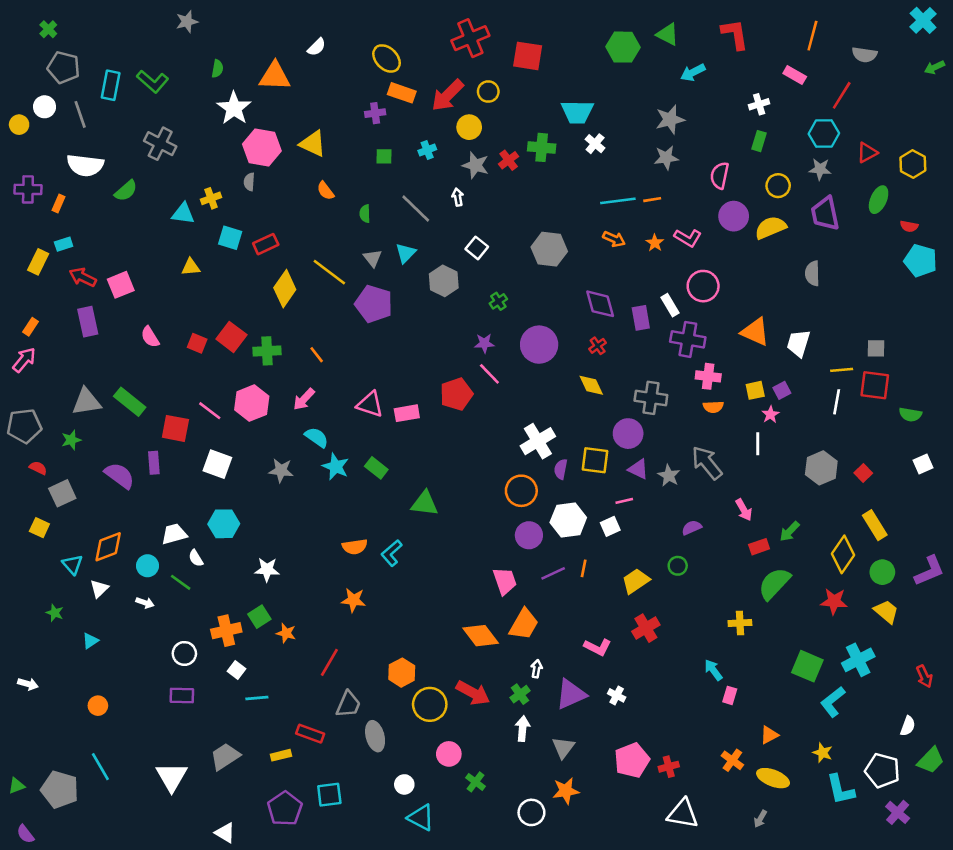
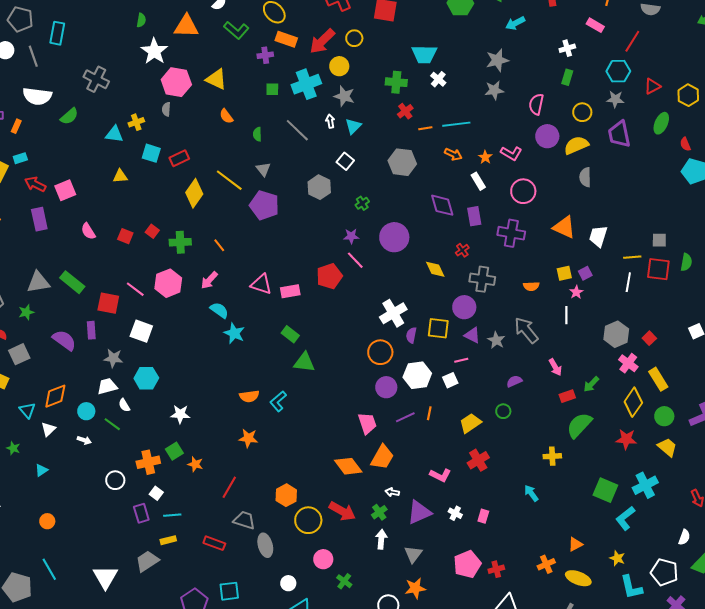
green L-shape: (153, 81) -> (236, 30), moved
cyan cross: (427, 150) -> (306, 84), size x2.0
red cross: (509, 160) -> (405, 111), moved
orange line: (652, 200) -> (425, 128), moved
red semicircle: (909, 226) -> (685, 144), turned 56
cyan triangle: (406, 253) -> (353, 126), moved
gray semicircle: (812, 273) -> (585, 177), moved
white rectangle: (670, 305) -> (478, 181), moved
red square: (231, 337) -> (152, 231), size x0.6
red cross: (598, 346) -> (462, 250), moved
pink cross: (708, 376) -> (628, 363), moved, turned 30
green semicircle: (910, 414) -> (686, 262), moved, turned -90
green rectangle: (376, 468) -> (290, 334), moved
gray star: (281, 470) -> (113, 358), moved
white arrow: (537, 669) -> (392, 492), turned -88
purple rectangle: (182, 695) -> (141, 513), moved, turned 72
pink rectangle: (730, 695) -> (483, 516), moved
gray trapezoid: (348, 704) -> (244, 520), turned -95
yellow rectangle: (281, 755) -> (168, 540), moved
orange cross: (732, 760) -> (546, 564), turned 30

